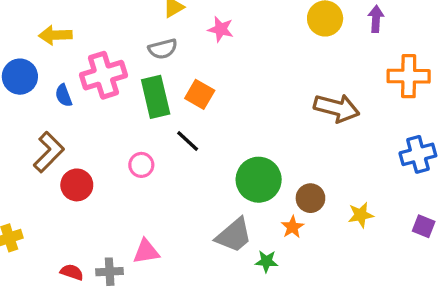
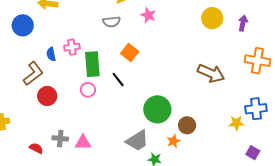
pink cross: (103, 75) -> (72, 47), moved, size x0.6
blue semicircle: (64, 95) -> (51, 54), moved
green rectangle: (156, 97) -> (92, 64), moved
yellow star: (361, 215) -> (236, 123), moved
gray cross: (110, 272) -> (60, 138), moved

